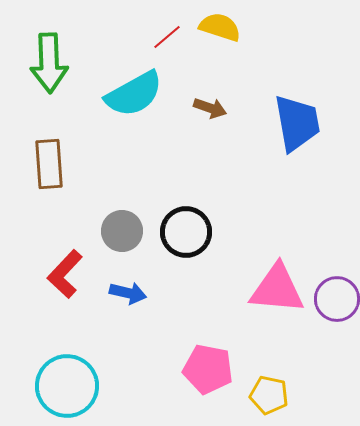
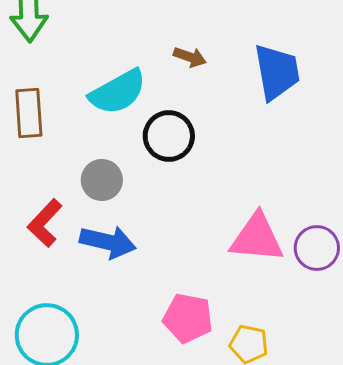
cyan semicircle: (134, 94) -> (118, 92), moved
black circle: (186, 232) -> (169, 136), moved
blue arrow: (128, 293) -> (108, 242), size x1.5

